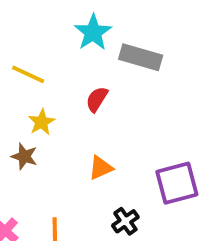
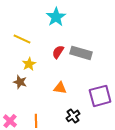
gray rectangle: (141, 57) -> (81, 53), moved
orange triangle: (101, 168) -> (60, 88), turned 32

